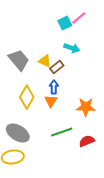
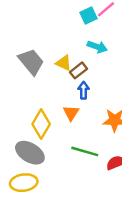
blue arrow: (54, 87) -> (84, 90), moved
yellow diamond: (27, 97) -> (41, 124), moved
green line: (62, 132) -> (85, 151), turned 35

